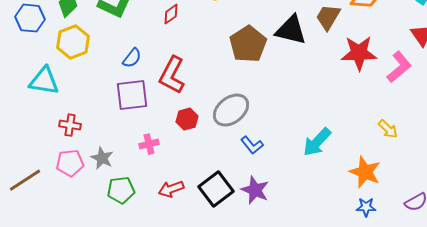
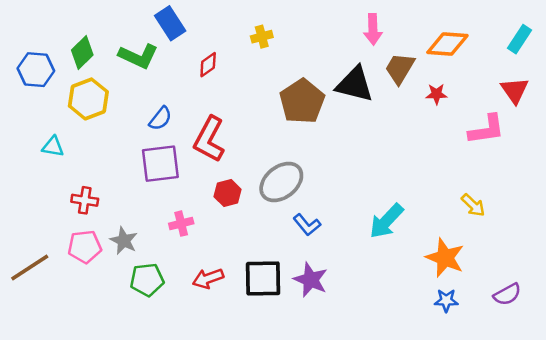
red star: (359, 53) -> (436, 94), moved, size x0.5
pink L-shape: (399, 67) -> (487, 129), turned 32
cyan triangle: (44, 81) -> (53, 147), size x0.6
black square: (216, 189) -> (263, 278), turned 36

